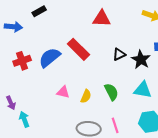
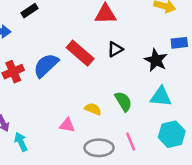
black triangle: (119, 54) -> (115, 49), moved
pink triangle: (63, 92) -> (67, 125), moved
yellow semicircle: (86, 96) -> (93, 109), turned -88

